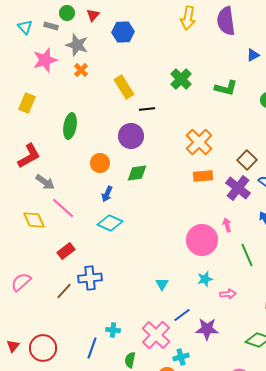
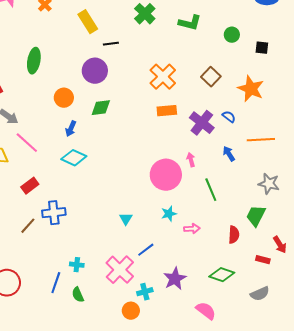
brown square: (247, 160) -> (211, 77), moved
purple star: (207, 329) -> (175, 279), moved, turned -30
green semicircle: (130, 360) -> (78, 295), moved, turned -35

